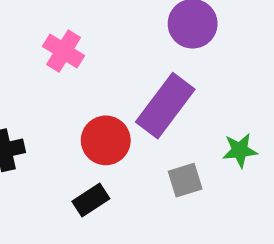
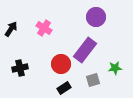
black rectangle: (91, 200) -> (64, 88), moved

